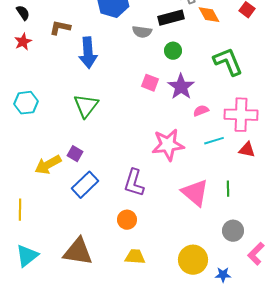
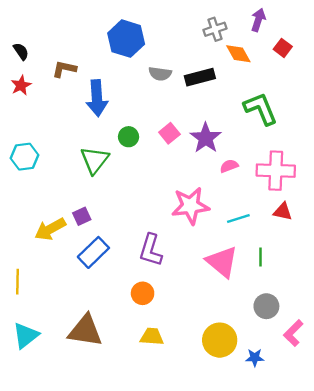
black rectangle: (171, 18) -> (200, 77), moved
green circle: (173, 51) -> (129, 137), moved
pink square: (150, 83) -> (169, 133), turned 30
cyan line: (214, 141) -> (238, 219), moved
purple square: (75, 154) -> (82, 216), turned 35

